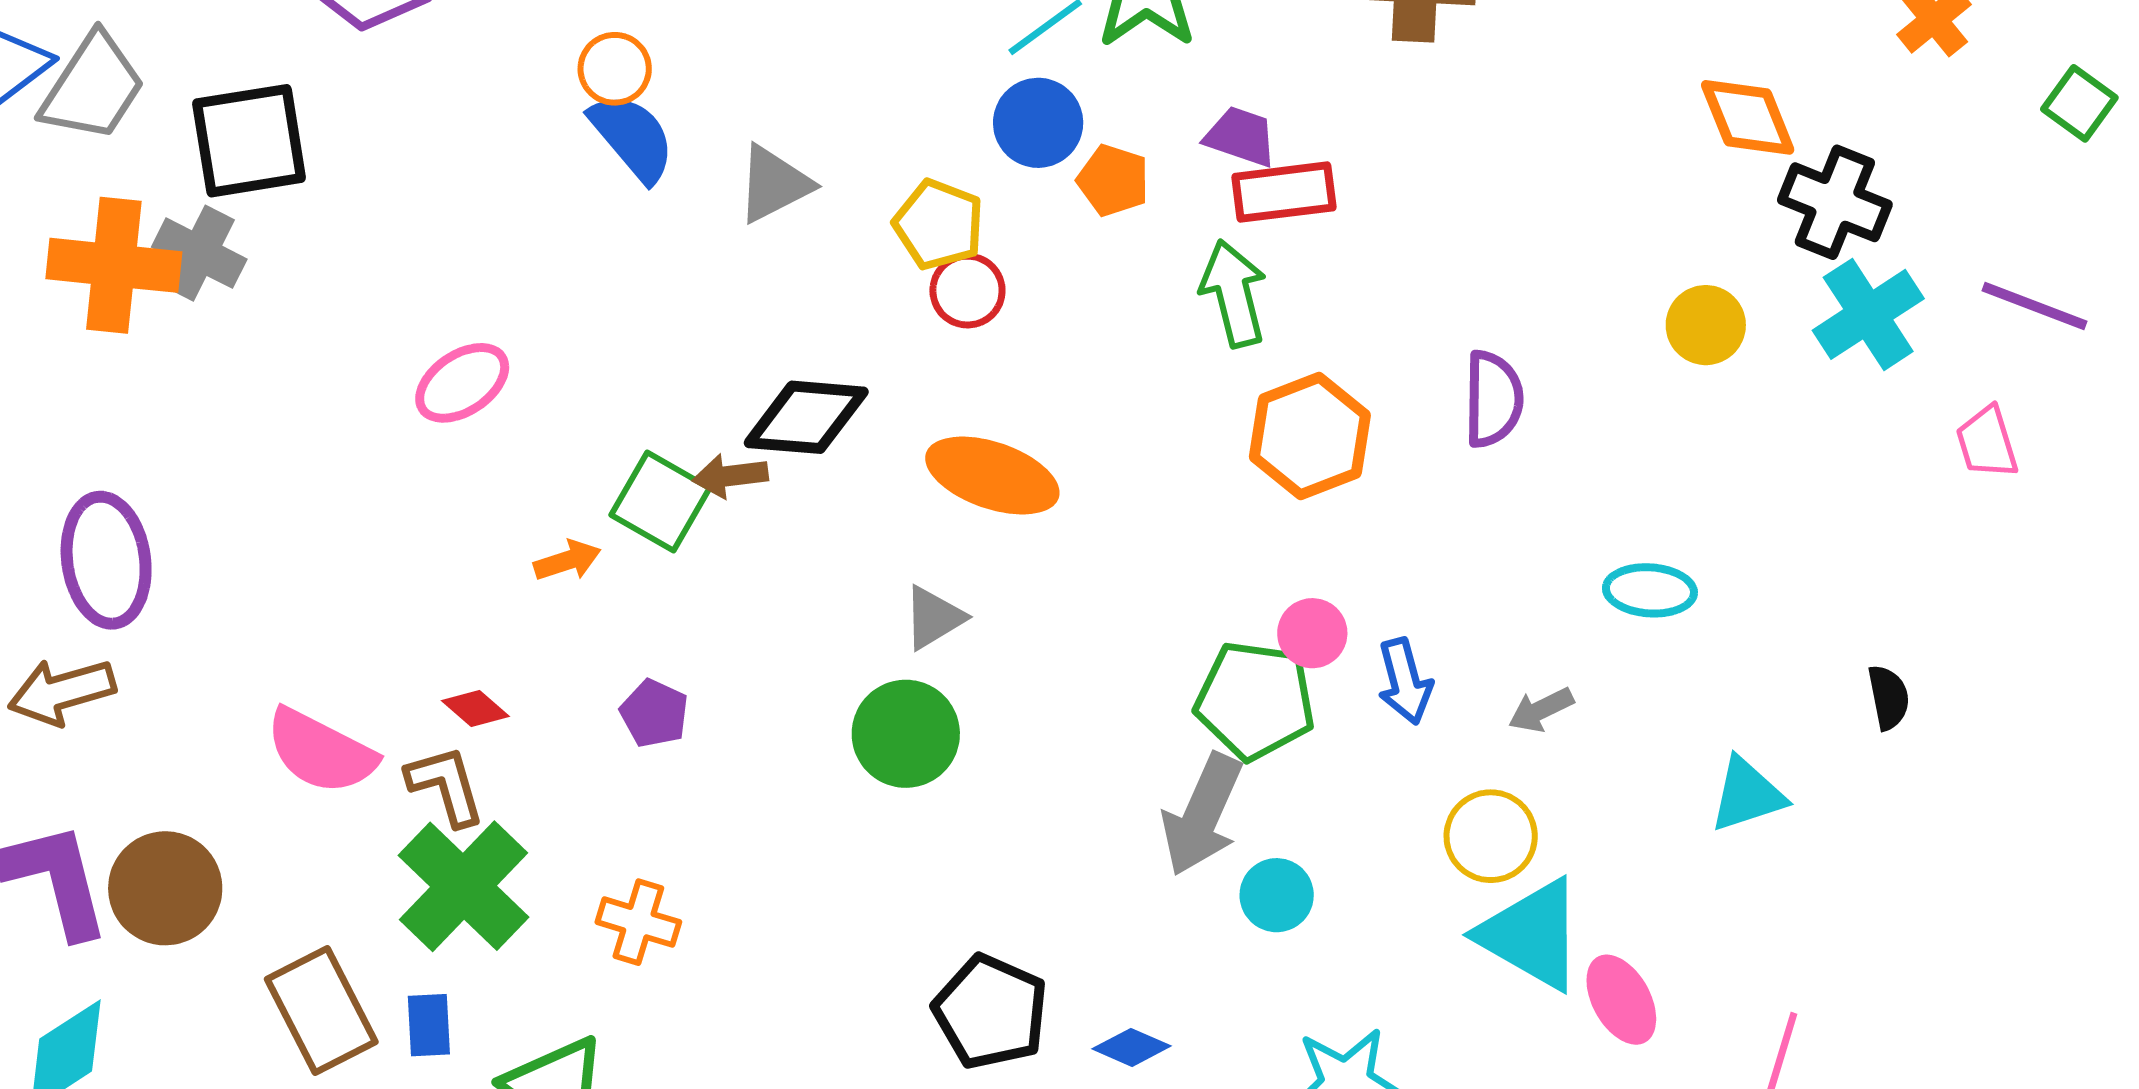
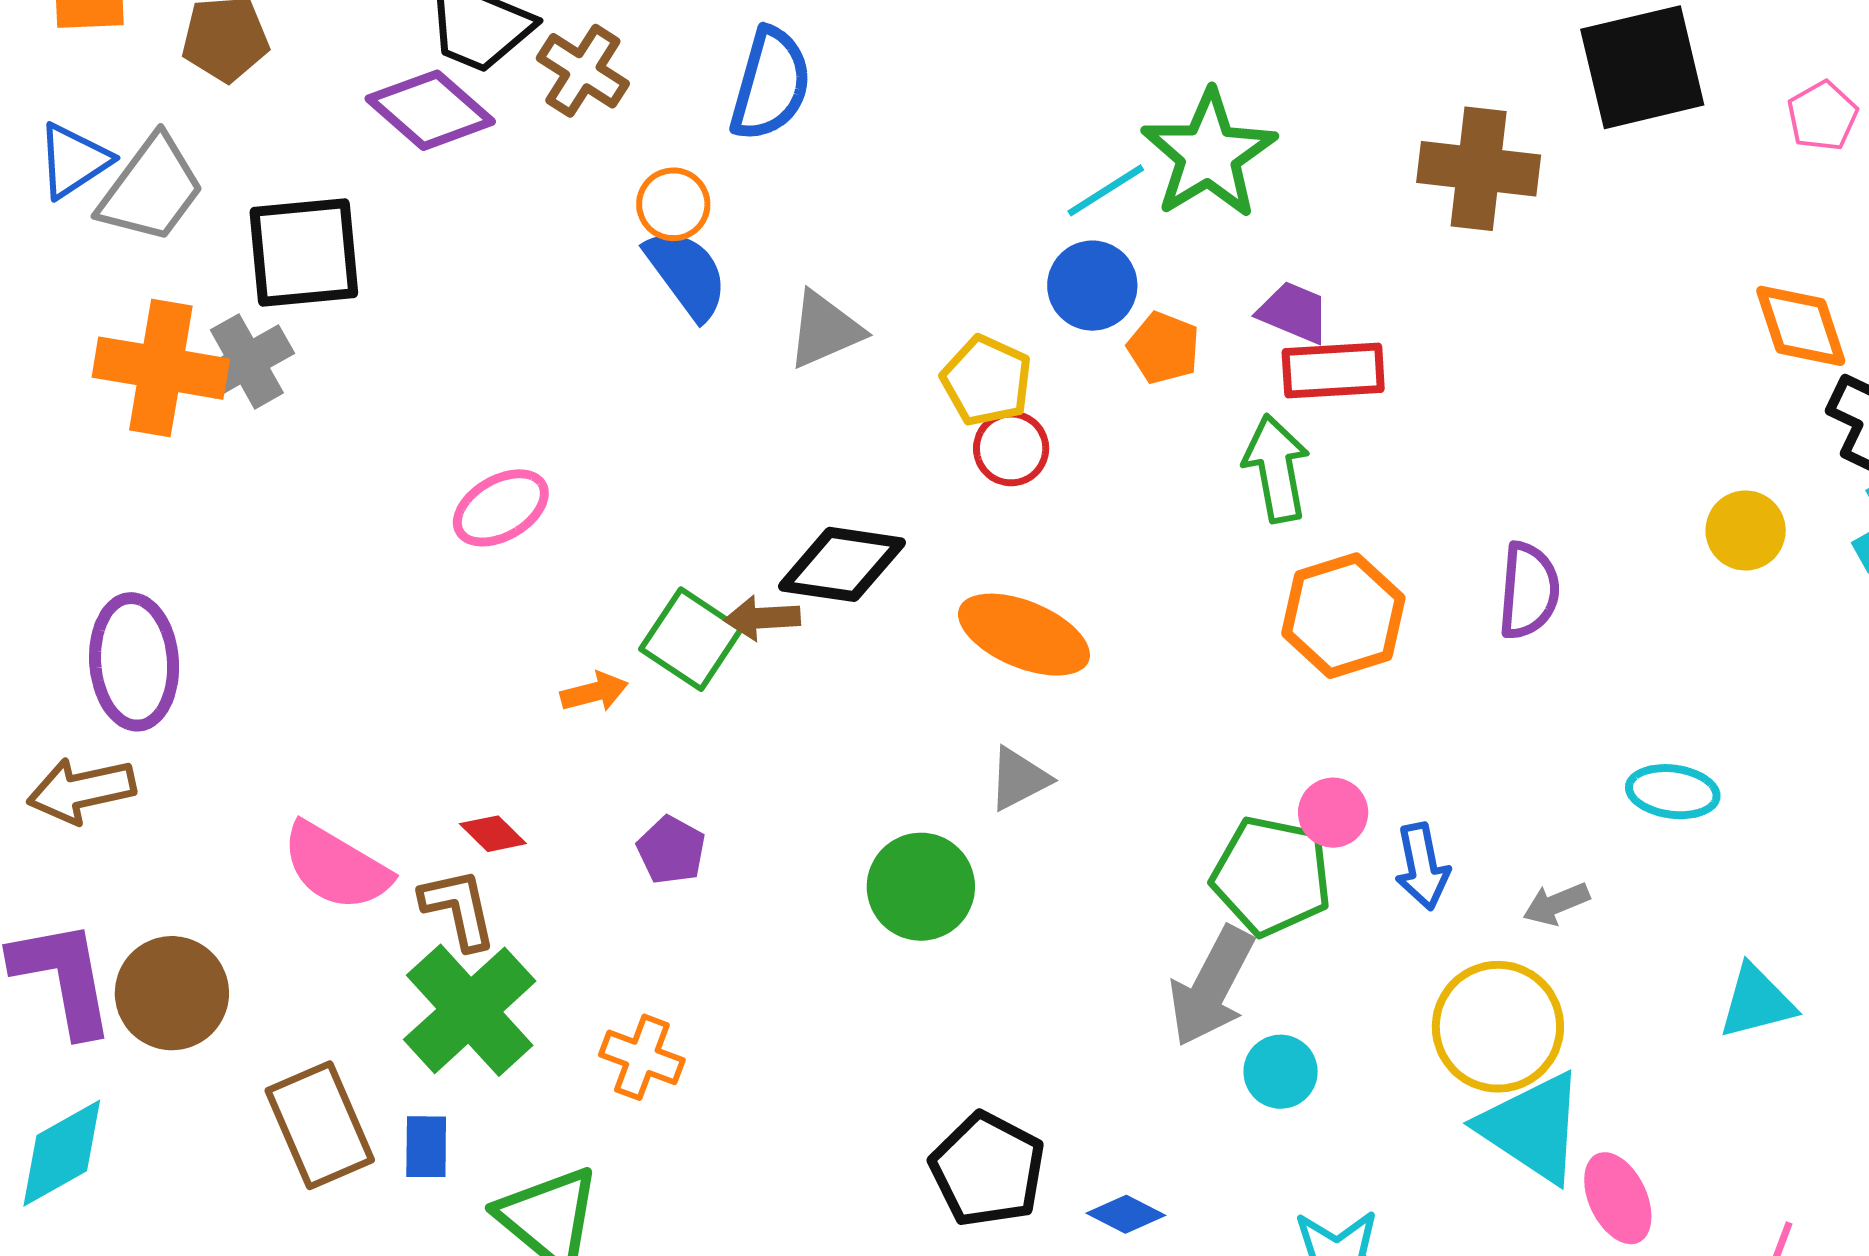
gray cross: (199, 253) -> (247, 361), turned 30
gray triangle: (934, 618) -> (1019, 779), moved
yellow circle: (1491, 836) -> (1498, 1027), size x1.4

